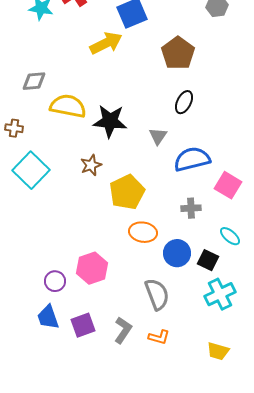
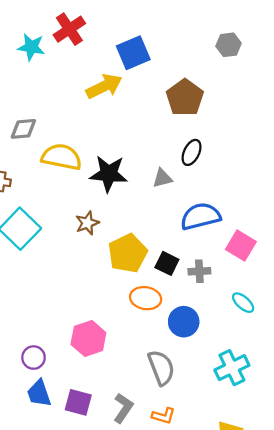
gray triangle: (158, 136) -> (162, 178), moved, turned 42
black square: (208, 260) -> (167, 263), moved
purple circle: (55, 281) -> (34, 358), moved
purple square: (83, 325) -> (78, 402), turned 35

